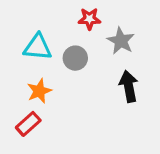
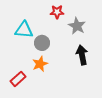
gray circle: (75, 58) -> (42, 43), moved
orange star: (39, 91) -> (40, 64), moved

